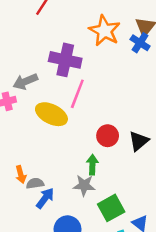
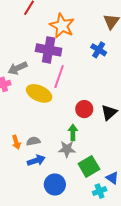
orange star: (104, 31) -> (62, 26), moved
blue cross: (140, 43) -> (99, 50), moved
gray semicircle: (35, 183) -> (33, 141), moved
blue arrow: (45, 198) -> (36, 160), turned 36

